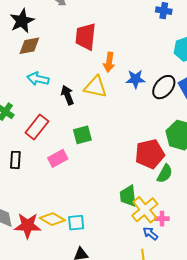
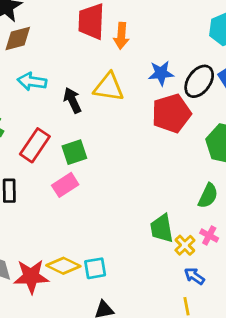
orange arrow: (109, 62) -> (121, 36), moved
green square: (82, 135) -> (74, 152), moved
red pentagon: (150, 154) -> (171, 113), moved
yellow cross: (145, 210) -> (185, 245), size x0.6
pink cross: (162, 219) -> (209, 236), moved, turned 32

